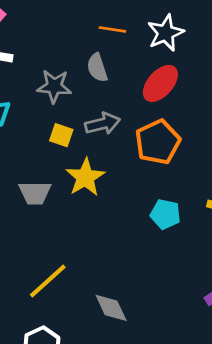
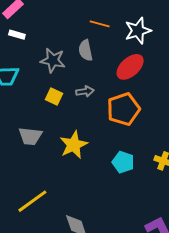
gray arrow: (103, 124) -> (85, 91), size x0.7
yellow star: (85, 177) -> (74, 145), moved

